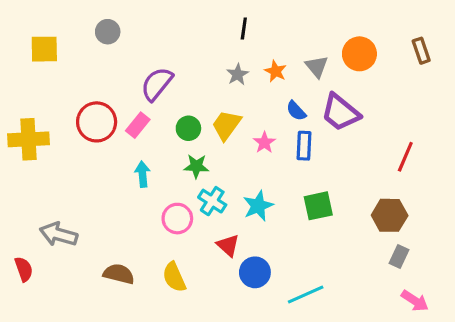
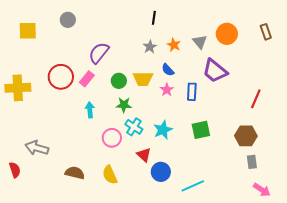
blue semicircle: (296, 111) -> (168, 70), moved
yellow trapezoid: (226, 125) -> (143, 79), turned -125
gray rectangle: (399, 257) -> (252, 162), turned -32

